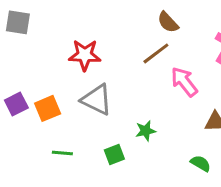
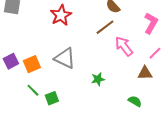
red star: (85, 55) -> (61, 15), moved, turned -30
green line: (62, 153) -> (33, 90), moved, turned 40
green square: (114, 154) -> (52, 98), moved

